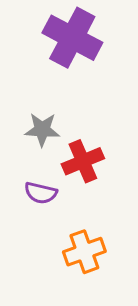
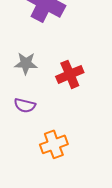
red cross: (83, 161) -> (70, 74), moved

